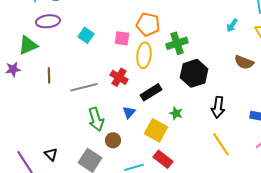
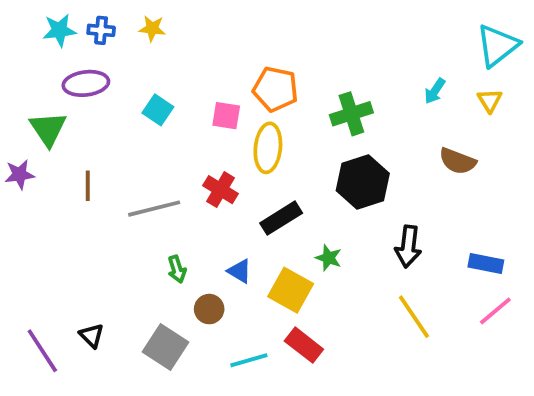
green cross: (177, 43) -> (351, 114), moved
green triangle: (28, 45) -> (48, 129), turned -40
blue triangle: (129, 112) -> (239, 271), moved, turned -40
green arrow: (96, 119) -> (177, 269), size x0.6

